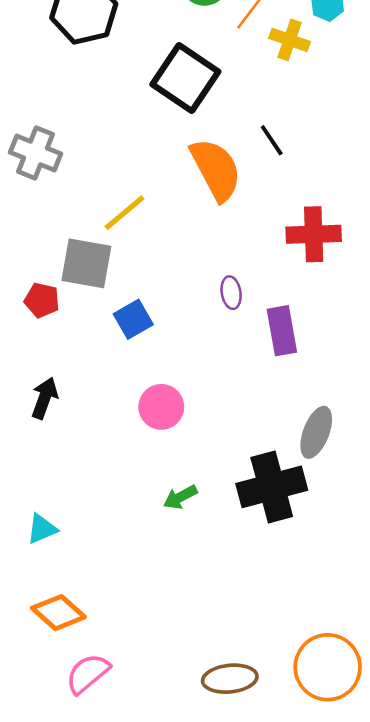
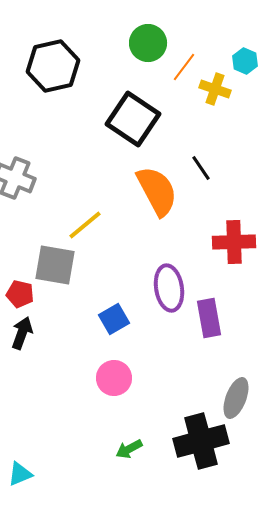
purple ellipse: (231, 293) -> (169, 288), size x1.8
blue square: (133, 319) -> (114, 319), moved
black arrow: (44, 398) -> (22, 333), moved

